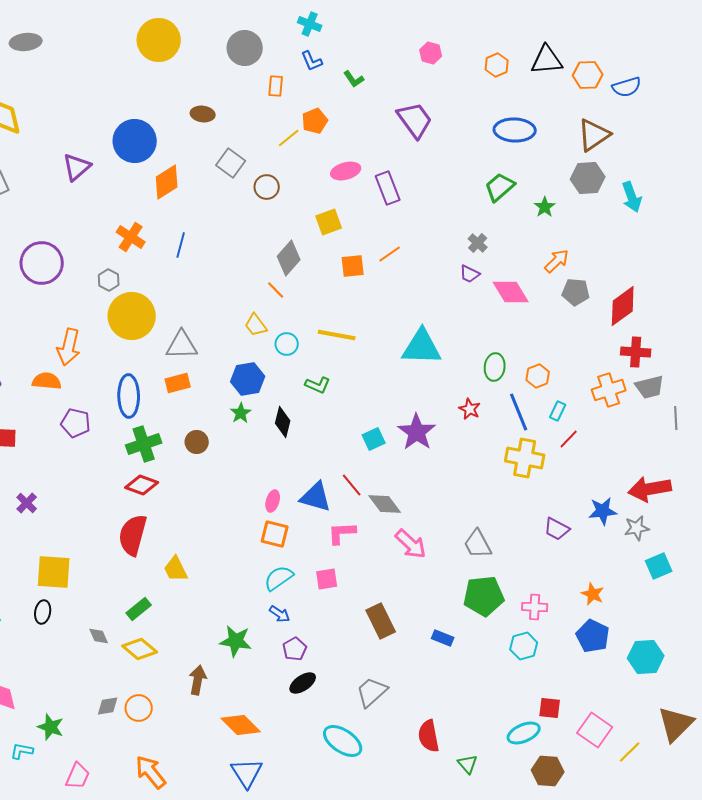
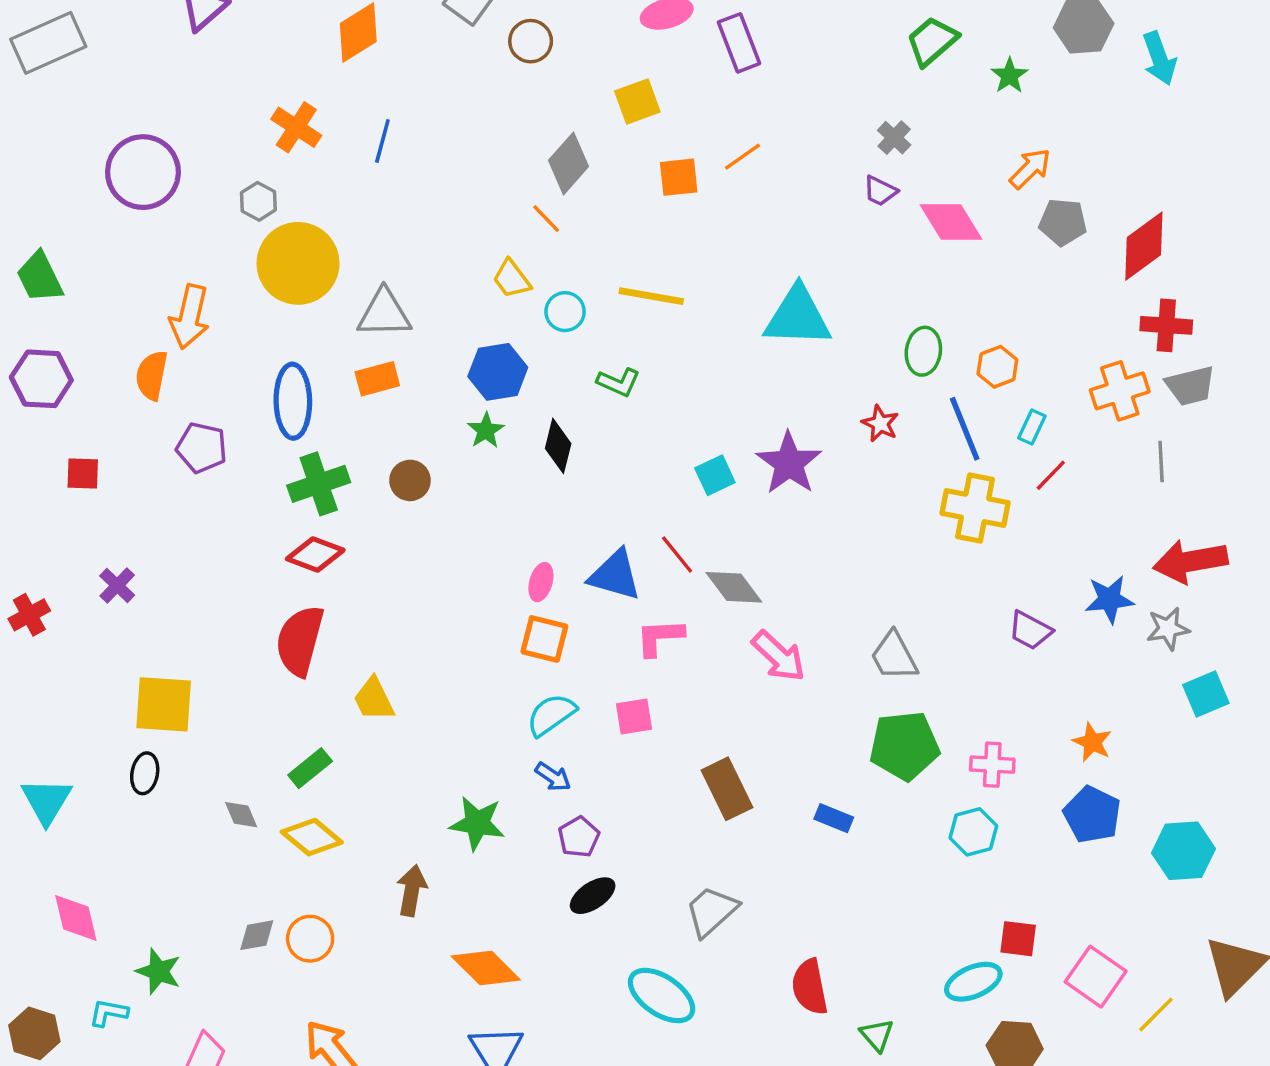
orange semicircle: (47, 381) -> (152, 375), turned -84
gray line: (676, 418) -> (1161, 461), moved

